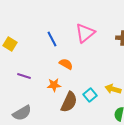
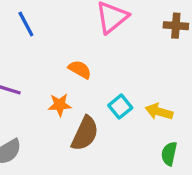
blue line: (52, 39) -> (26, 24), moved
cyan square: (90, 95) -> (120, 107), moved

